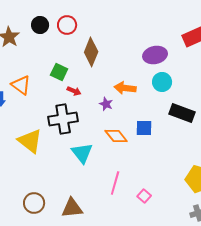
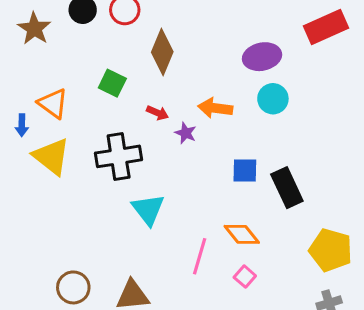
red arrow: (74, 91) -> (158, 113), moved
black rectangle: (182, 113) -> (287, 188), moved, turned 45
orange diamond: (116, 136) -> (242, 234), moved
yellow triangle: (30, 141) -> (51, 156), moved

